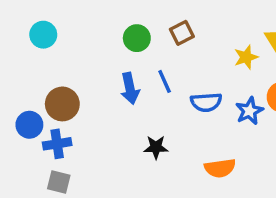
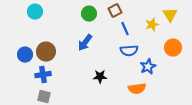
blue line: (165, 81) -> (125, 29), moved
blue arrow: (130, 88) -> (85, 43), turned 48
blue star: (249, 111) -> (148, 67), moved
blue circle: (29, 125) -> (25, 55), moved

